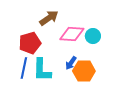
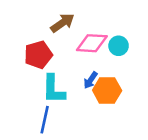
blue line: (24, 68) -> (45, 120), moved

